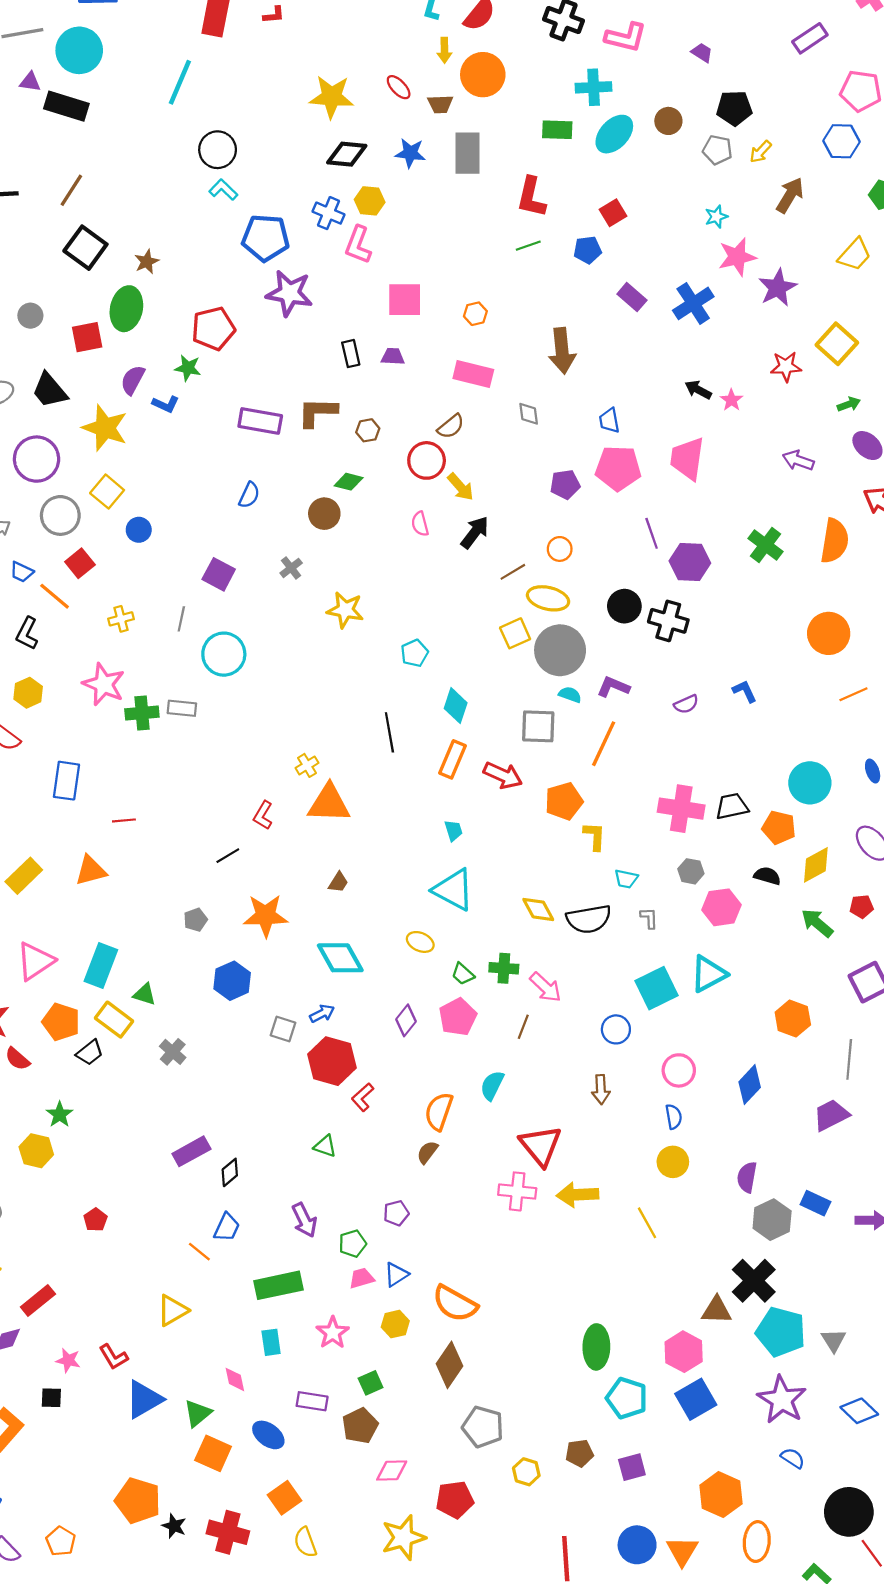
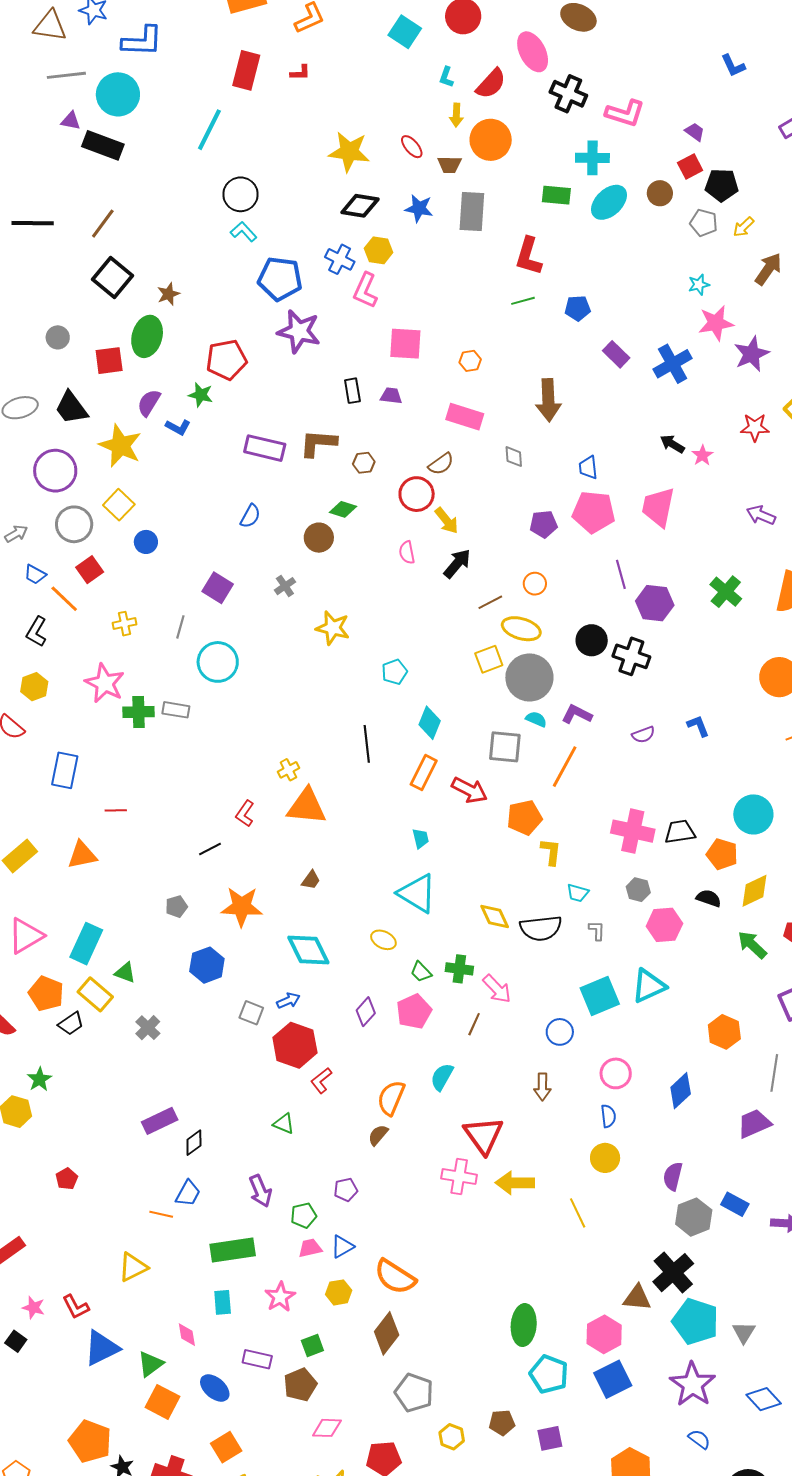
red square: (613, 213) -> (690, 167), moved
orange line: (199, 1252) -> (161, 1214), turned -30
black square: (51, 1398) -> (16, 1341), turned 30

